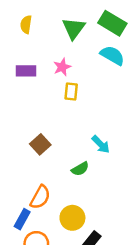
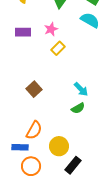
yellow rectangle: (71, 92) -> (58, 48), turned 40
green semicircle: (80, 169) -> (78, 108), moved
blue rectangle: (22, 219) -> (20, 147), turned 63

